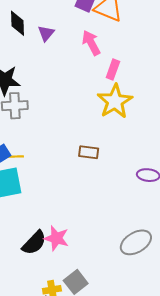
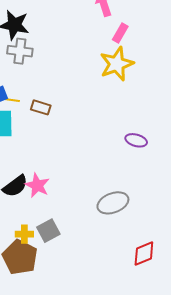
brown rectangle: (89, 152) -> (41, 107), moved

